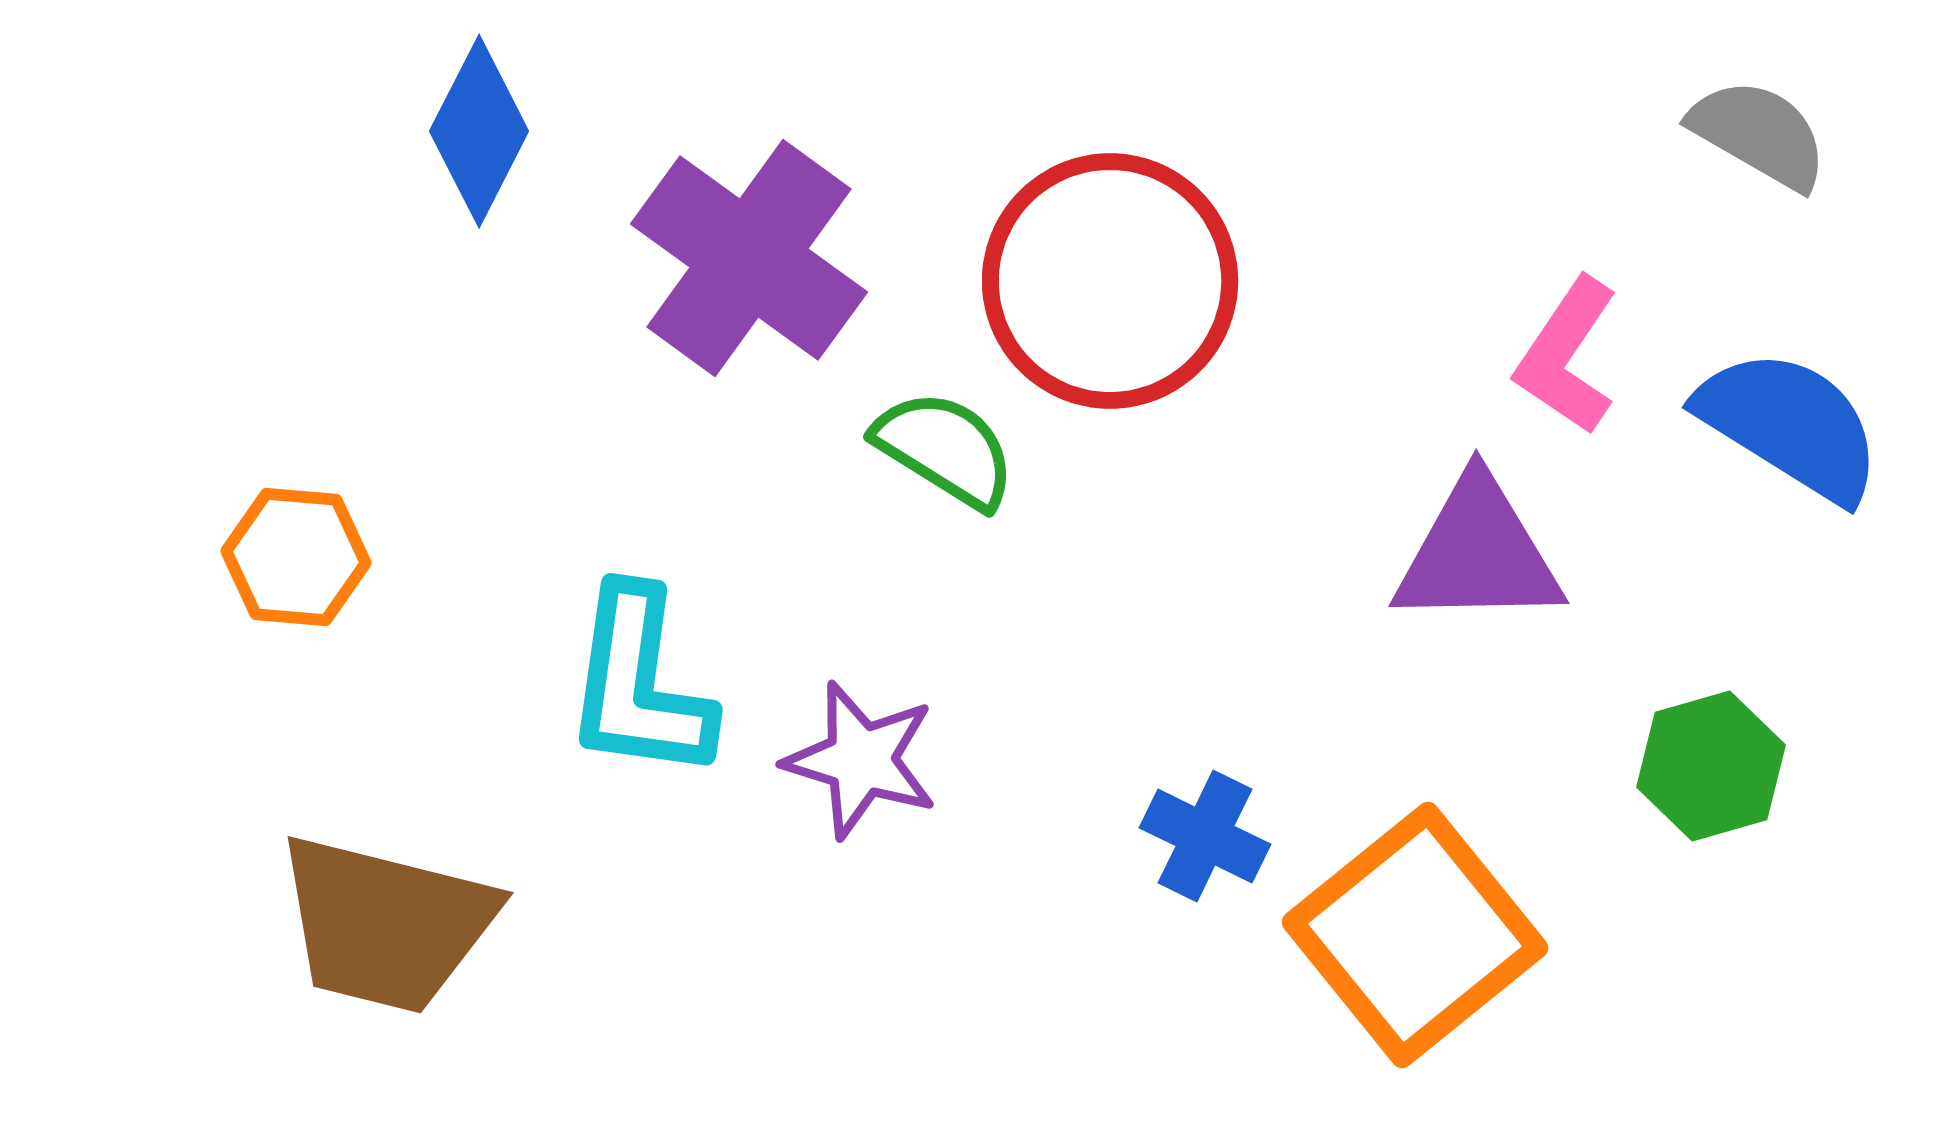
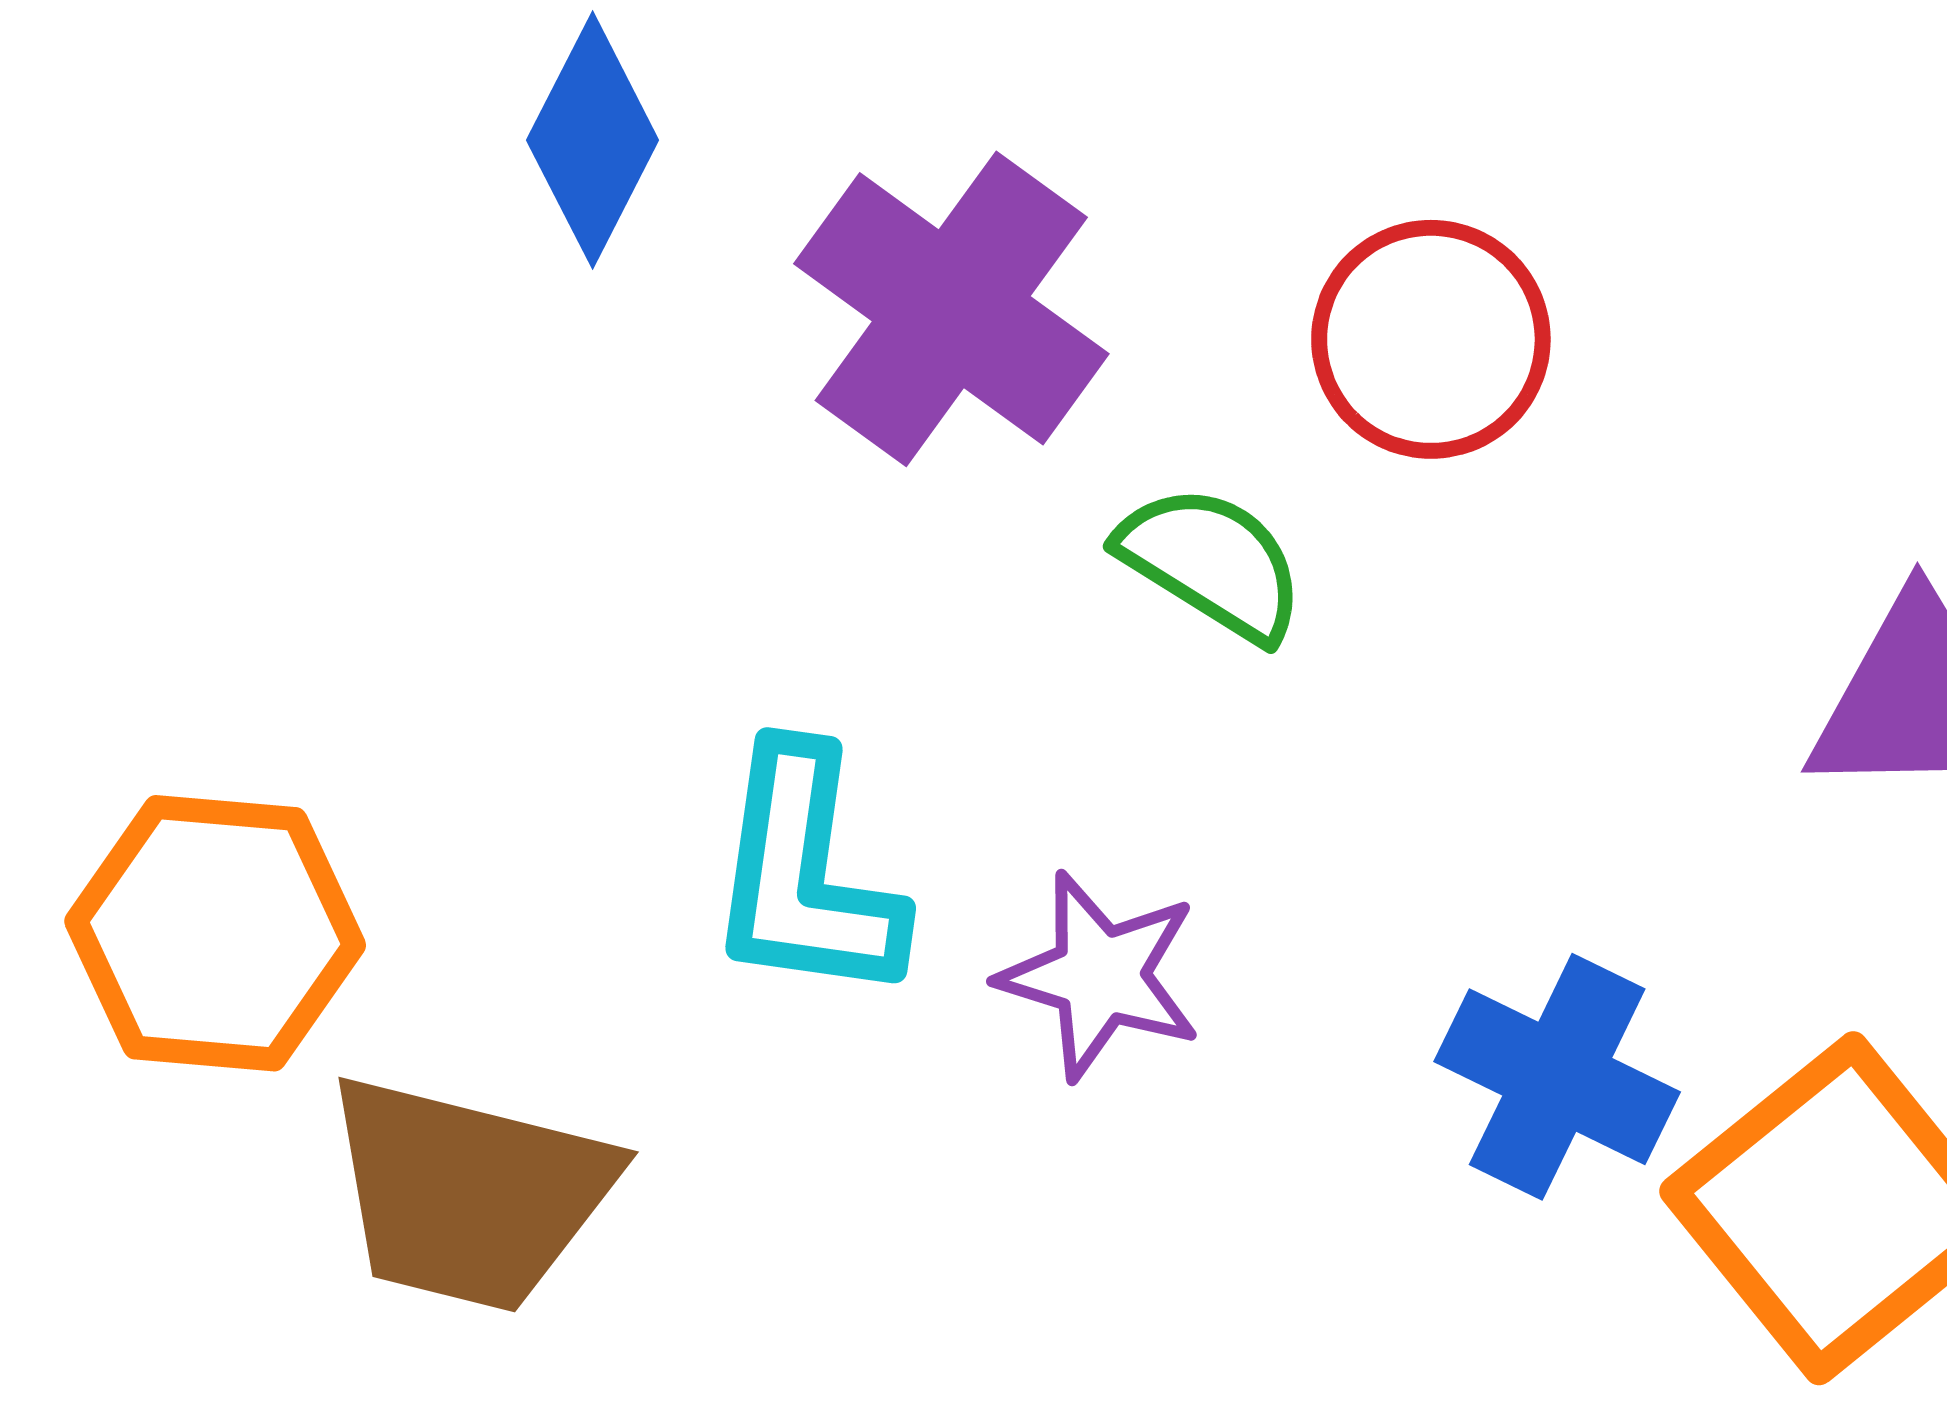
red circle: (1110, 281) -> (1431, 339), size x0.7
orange hexagon: (296, 557) -> (215, 933), moved, size x1.5
blue cross: (1205, 836) -> (1557, 1077), size x1.4

